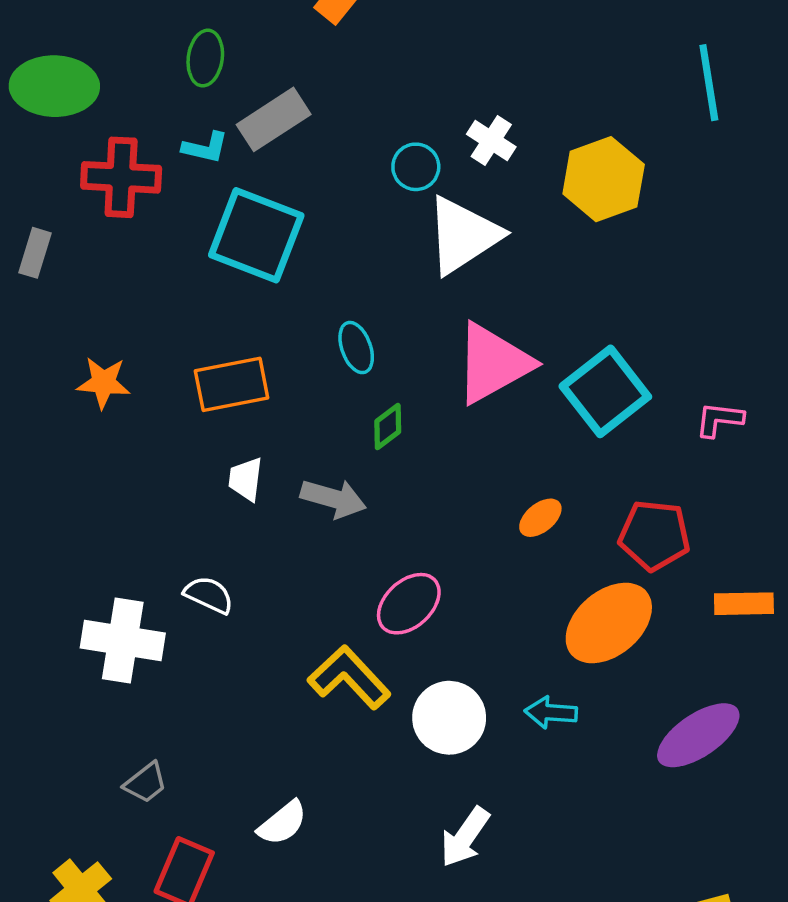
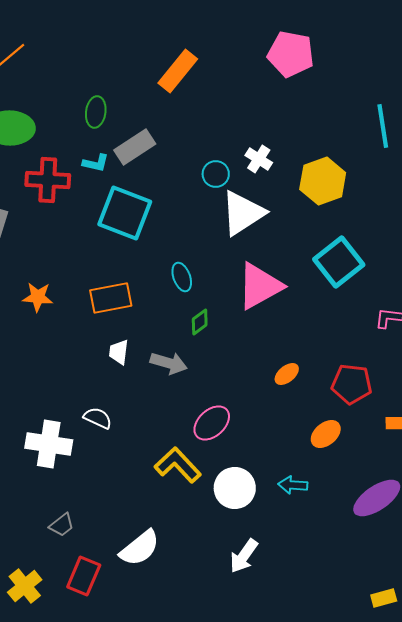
cyan square: (605, 391) -> (339, 262), moved
orange ellipse: (609, 623) -> (326, 434), size x0.6
white semicircle: (282, 823) -> (140, 548), size x1.4

